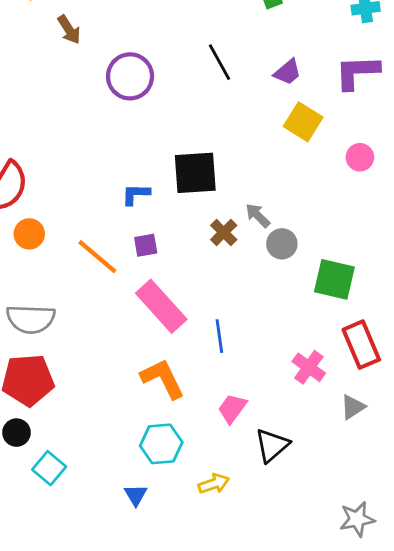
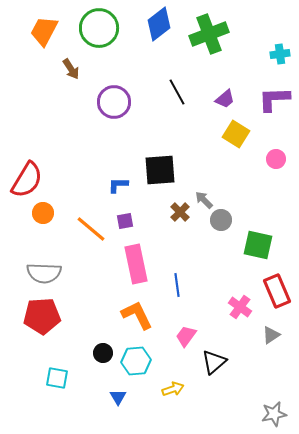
pink rectangle: (161, 306) -> (136, 264), turned 30
black circle: (16, 433) -> (103, 353), moved
cyan square: (49, 468) -> (57, 378), turned -30

